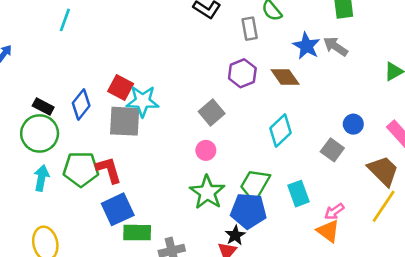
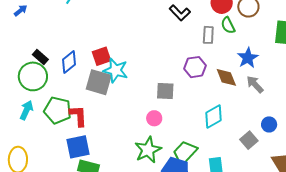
gray arrow: (336, 46) -> (255, 84), moved
red square: (121, 88) -> (102, 56), turned 30
gray square: (212, 113) -> (165, 91), turned 30

